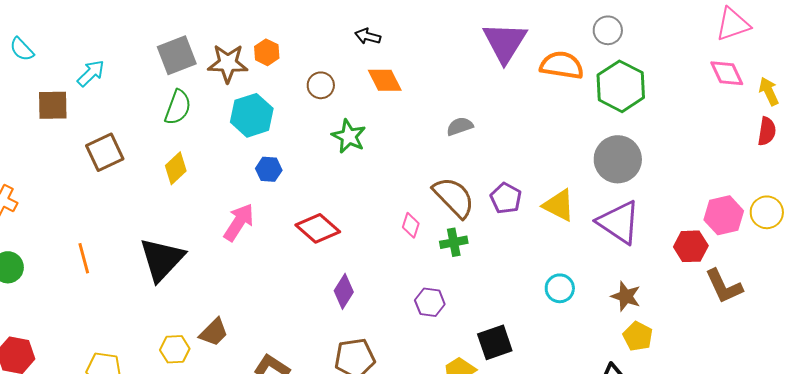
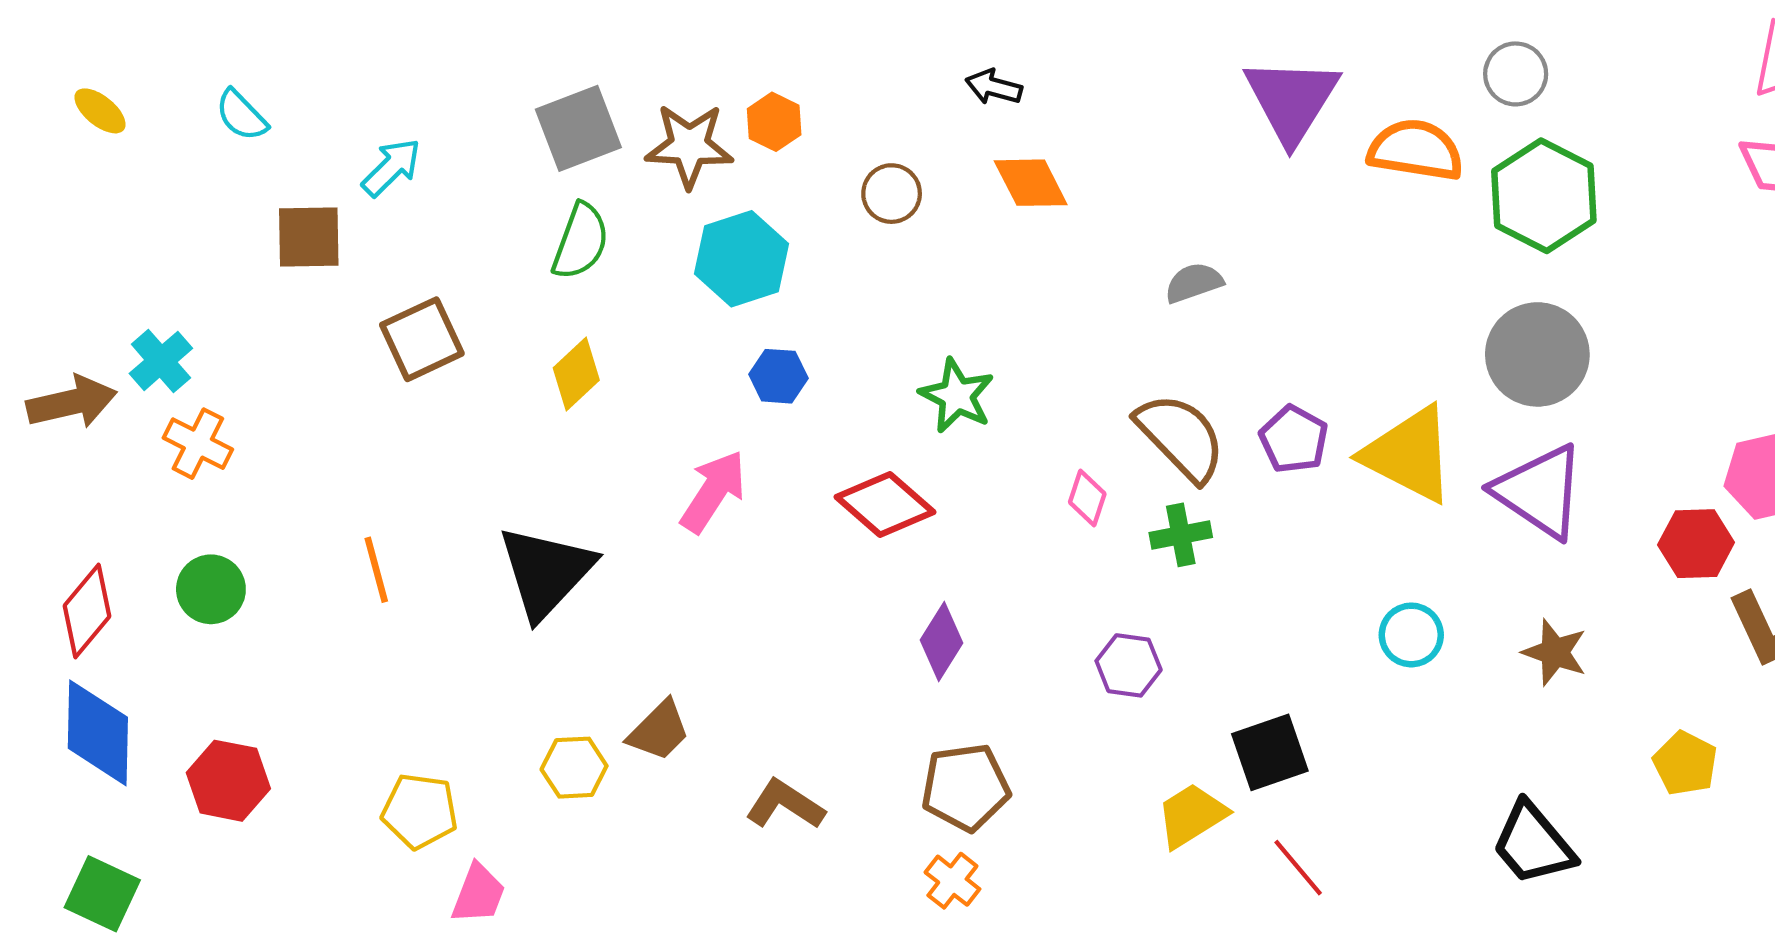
green star: (349, 136) -> (957, 396), moved
yellow triangle: (559, 205) -> (1409, 454), size x1.4
yellow pentagon: (638, 336) -> (1685, 763), moved

